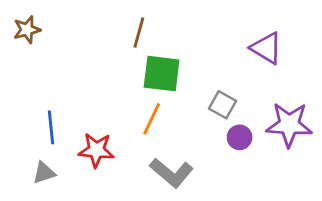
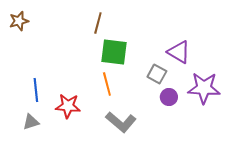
purple triangle: (266, 48) -> (179, 52), moved
orange line: (152, 119) -> (107, 84), turned -40

